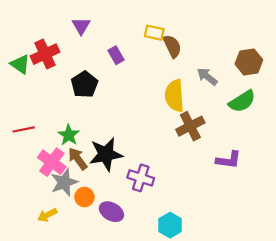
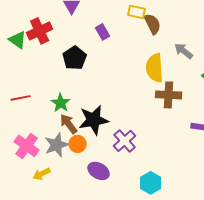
brown cross: (190, 126) -> (169, 95), turned 30
pink cross: (52, 162) -> (27, 146), moved
purple cross: (141, 178) -> (125, 141), turned 30
orange circle: (84, 197) -> (78, 144), moved

